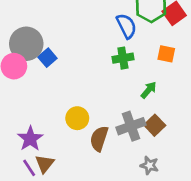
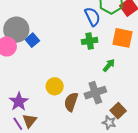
orange square: (166, 54) -> (122, 38), size x1.5
brown square: (155, 125) -> (118, 111), moved

